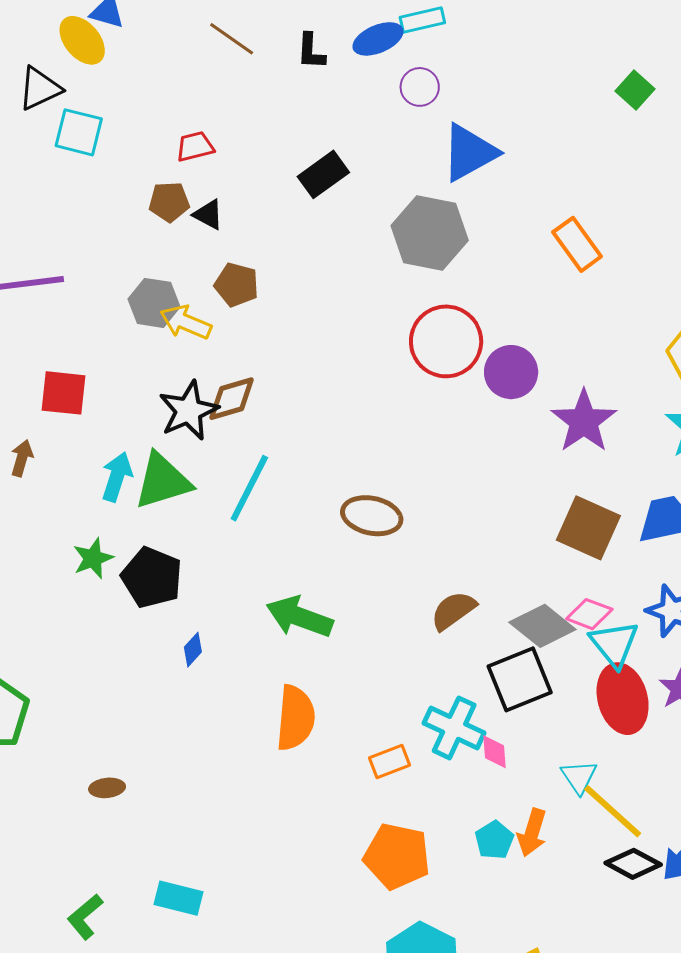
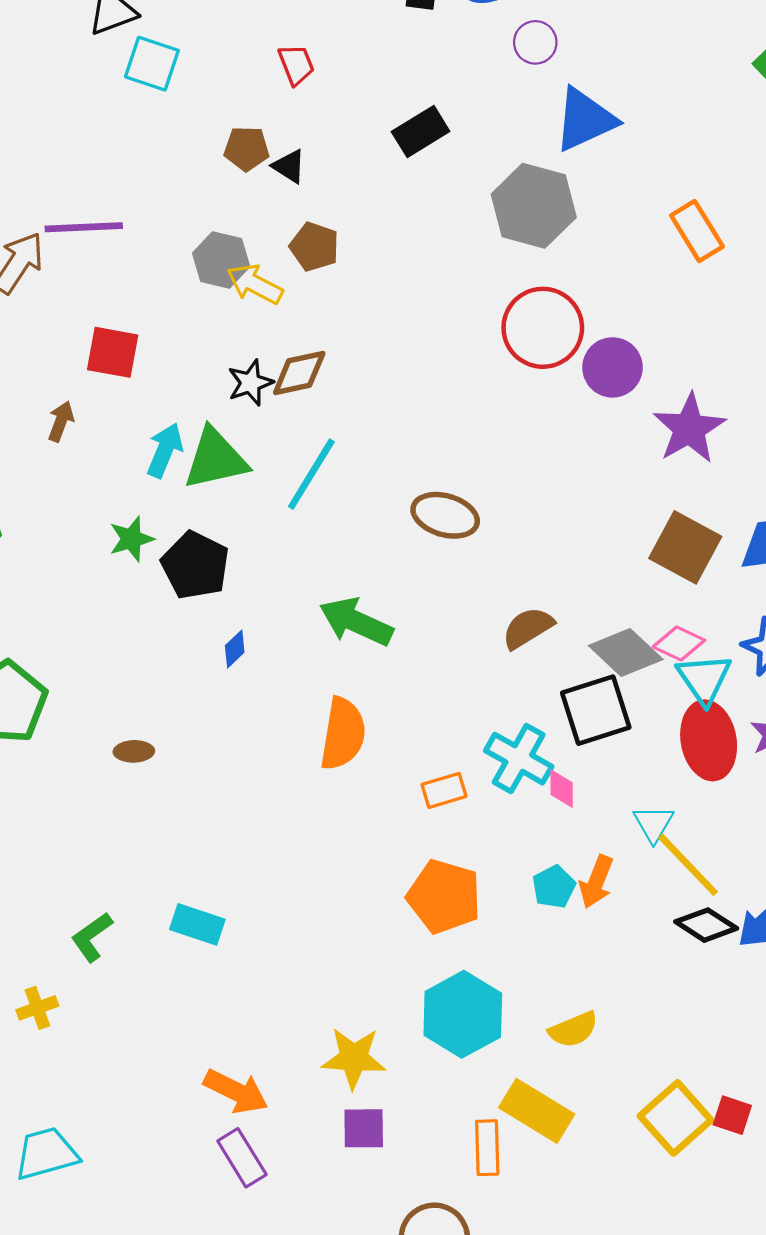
red trapezoid: (195, 146) -> (296, 65), moved, turned 78
black star: (189, 411) -> (250, 383), size x0.7
brown ellipse: (107, 788) -> (134, 751), moved

